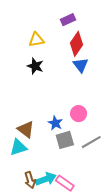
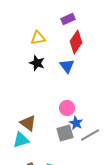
blue triangle: (81, 65) -> (67, 66), moved
pink circle: (79, 114) -> (67, 108), moved
blue star: (55, 123) -> (76, 123), moved

